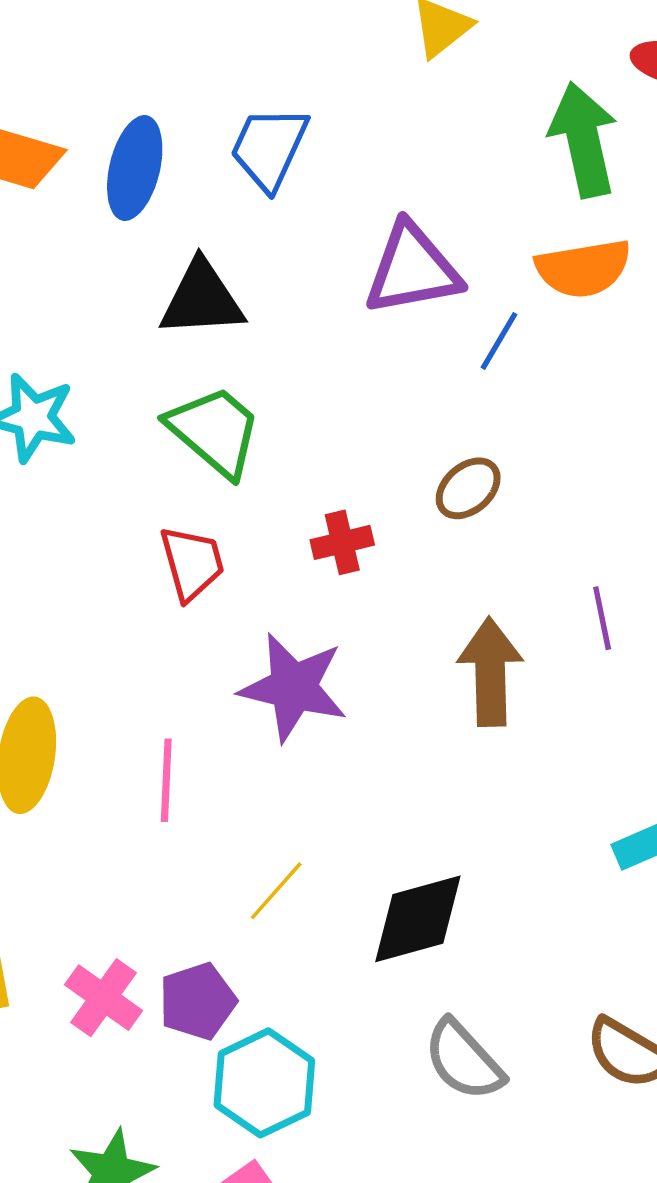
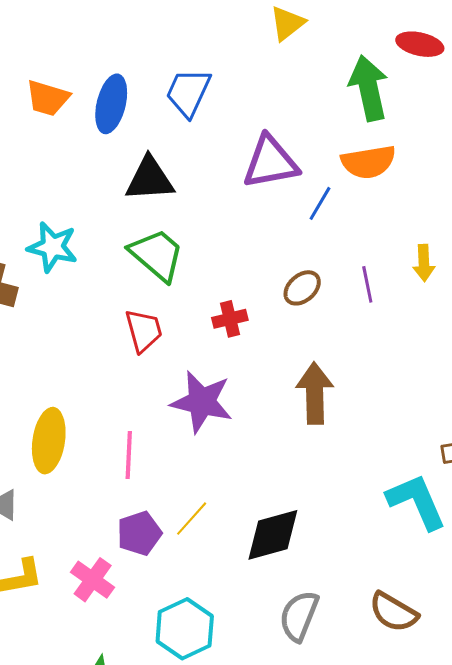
purple line: (602, 618) -> (367, 284), moved
purple pentagon: (198, 1001) -> (139, 533), moved
gray semicircle: (464, 1060) -> (299, 616), turned 64

